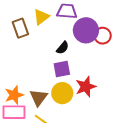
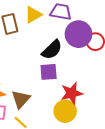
black semicircle: (63, 48) -> (52, 50), size x1.5
yellow circle: (62, 93) -> (65, 111), moved

